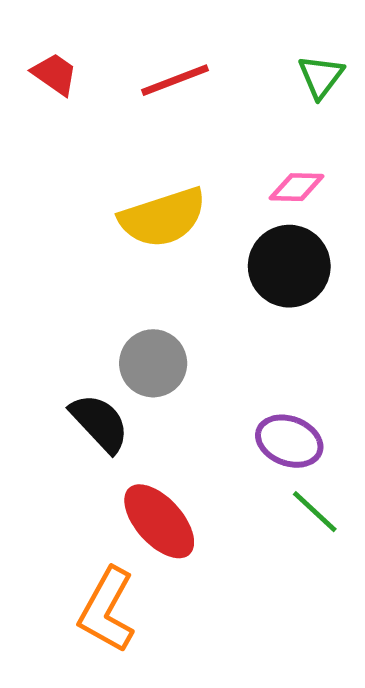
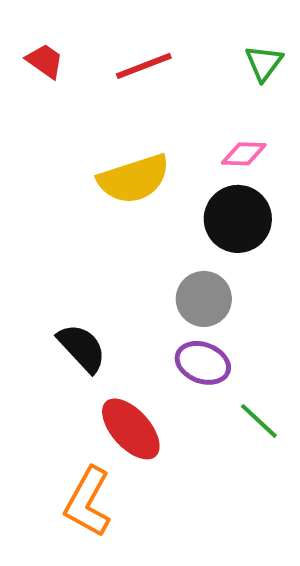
gray circle: (153, 363) -> (204, 299), moved
purple ellipse: (289, 441) -> (203, 363), moved

